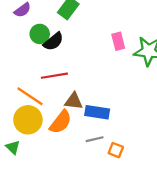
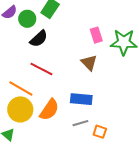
green circle: (40, 34) -> (27, 19), moved
red line: (54, 76) -> (41, 69), turned 40
brown triangle: (74, 101) -> (89, 63), moved, turned 42

